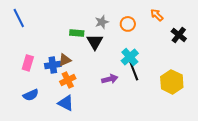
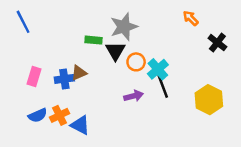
gray star: (102, 22) -> (124, 27), size x1.6
orange circle: (128, 24) -> (136, 62), moved
orange cross: (68, 80) -> (60, 115), moved

